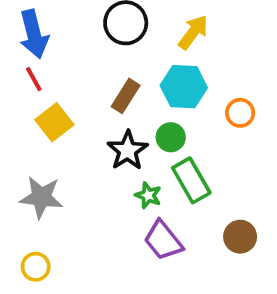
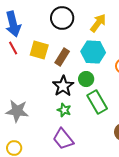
yellow square: (54, 122) -> (39, 50), moved, turned -36
green star: (148, 195) -> (64, 110), moved
purple trapezoid: (163, 240) -> (63, 139), moved

